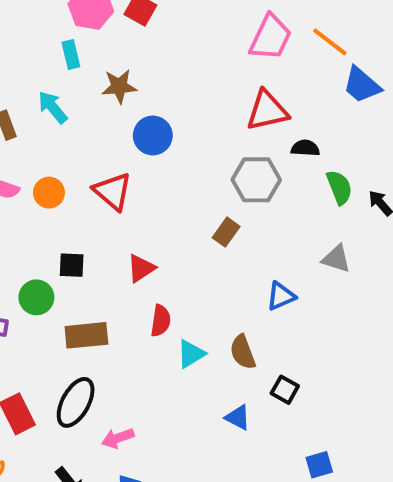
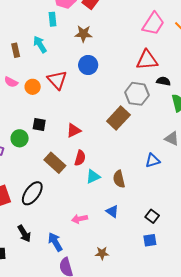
brown star: (119, 86) -> (83, 34), moved
red triangle: (113, 191) -> (57, 80), moved
brown rectangle: (226, 232) -> (118, 118), size x1.6
blue triangle: (281, 296) -> (153, 161), moved
brown rectangle: (86, 335) -> (55, 163), moved, turned 40
black square: (285, 390) -> (152, 216), moved
pink arrow: (118, 438) -> (80, 219), moved

